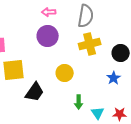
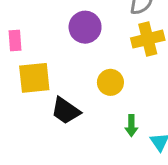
black trapezoid: (35, 92) -> (66, 111), turned 90

